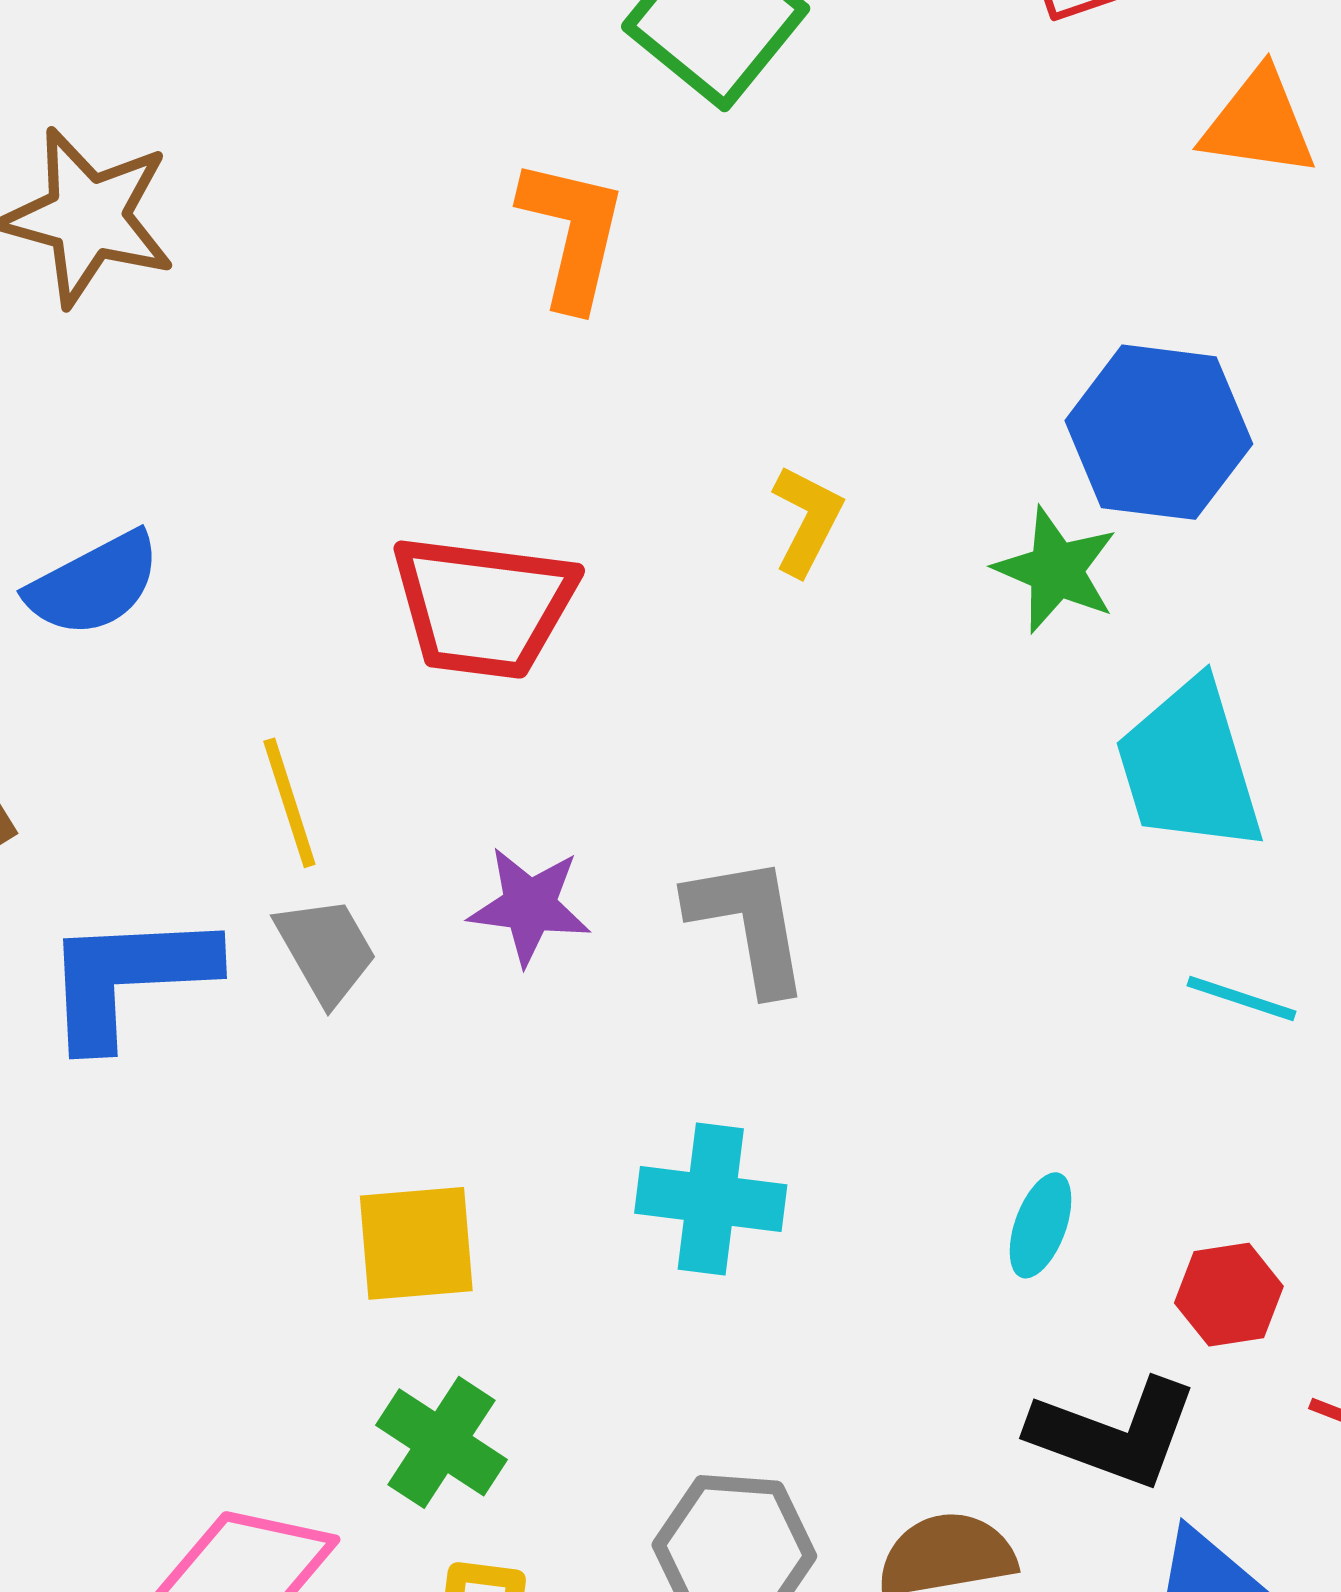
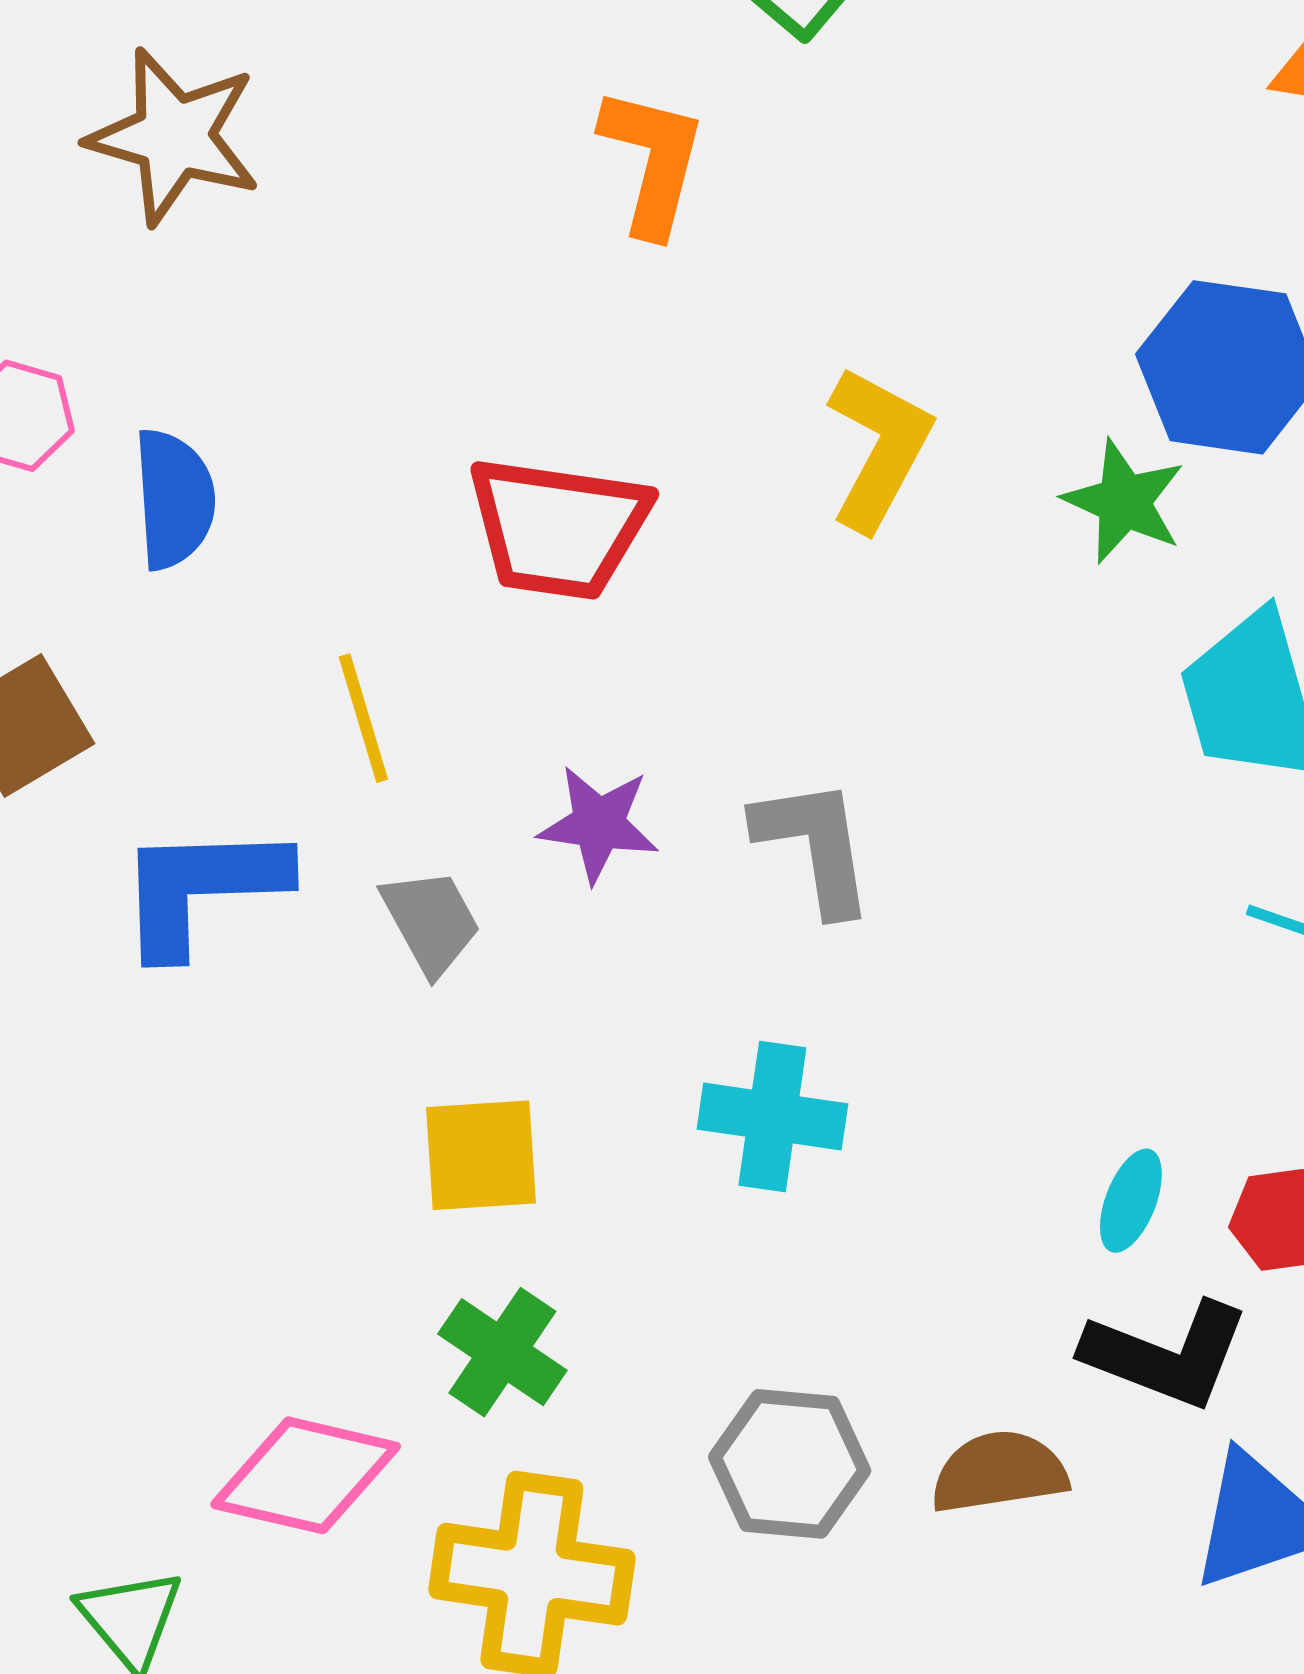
yellow L-shape: (807, 520) -> (879, 448), size x1.5
blue semicircle: (94, 584) -> (174, 499), turned -67
gray trapezoid: (326, 950) -> (431, 922), moved
cyan ellipse: (1041, 1225) -> (1131, 1201), moved

